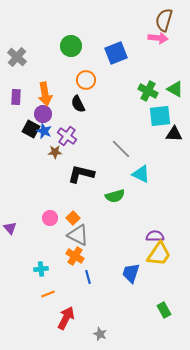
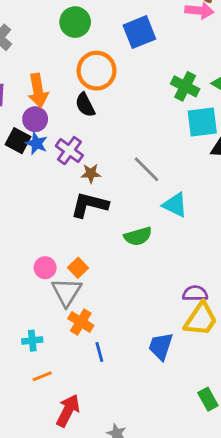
orange circle: (86, 80) -> (97, 71), size x1.4
brown star: (55, 152) -> (91, 173), moved
gray triangle: (78, 235) -> (67, 292), moved, turned 35

